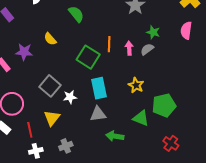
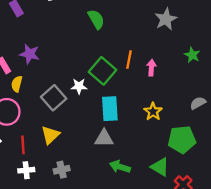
green star: (153, 32) -> (192, 55), moved
yellow semicircle: (50, 39) -> (17, 84), moved, turned 48
gray semicircle: (147, 49) -> (198, 103), moved
white star: (70, 97) -> (79, 86), moved
green triangle: (141, 118) -> (160, 167), moved

